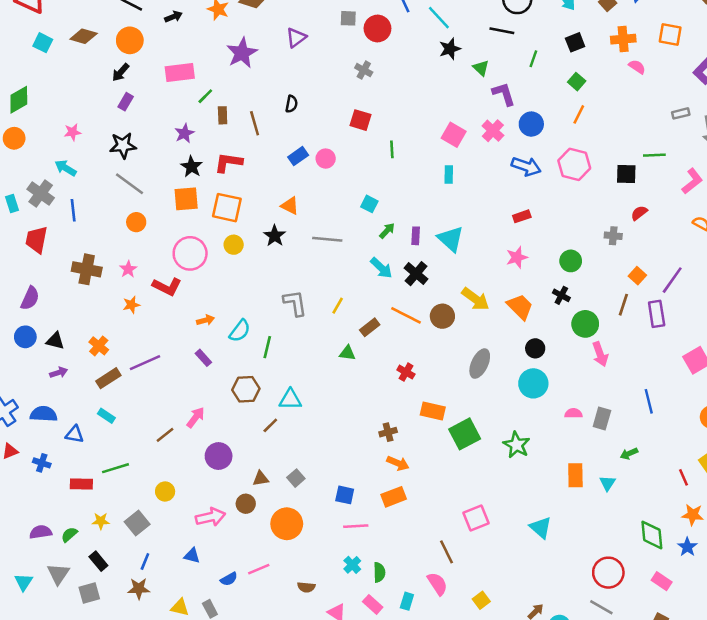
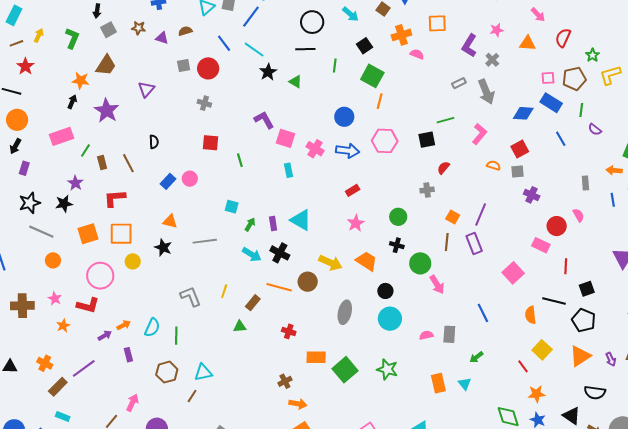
black arrow: (173, 17) -> (72, 102), moved, turned -32
green square: (577, 82) -> (372, 76), size x1.6
purple L-shape: (504, 94) -> (264, 120), moved
pink cross: (493, 131) -> (315, 149), moved
black star: (192, 167) -> (64, 204), moved, turned -30
purple rectangle: (203, 358) -> (128, 355), turned 40
purple arrow: (59, 373) -> (105, 336), moved

